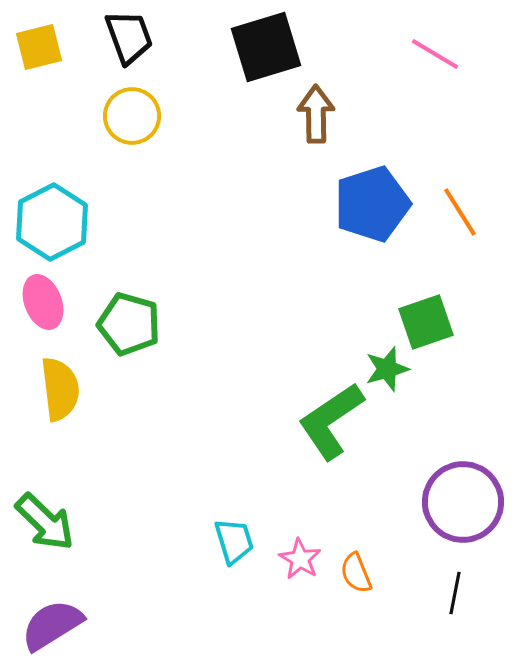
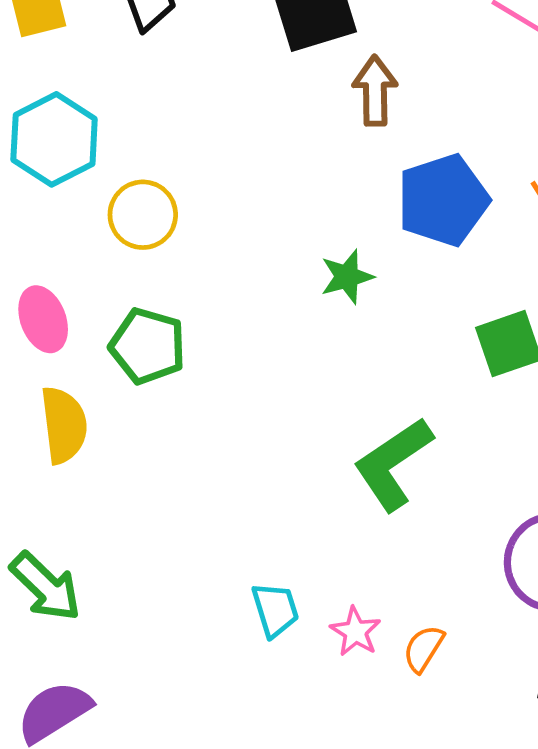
yellow circle: (132, 116) -> (143, 215), moved
cyan hexagon: (52, 222) -> (54, 139), moved
green star: (387, 369) -> (347, 277), moved
orange semicircle: (356, 573) -> (424, 649), turned 54

